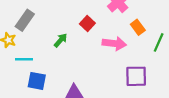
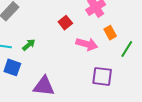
green arrow: (61, 40) -> (29, 45), moved

